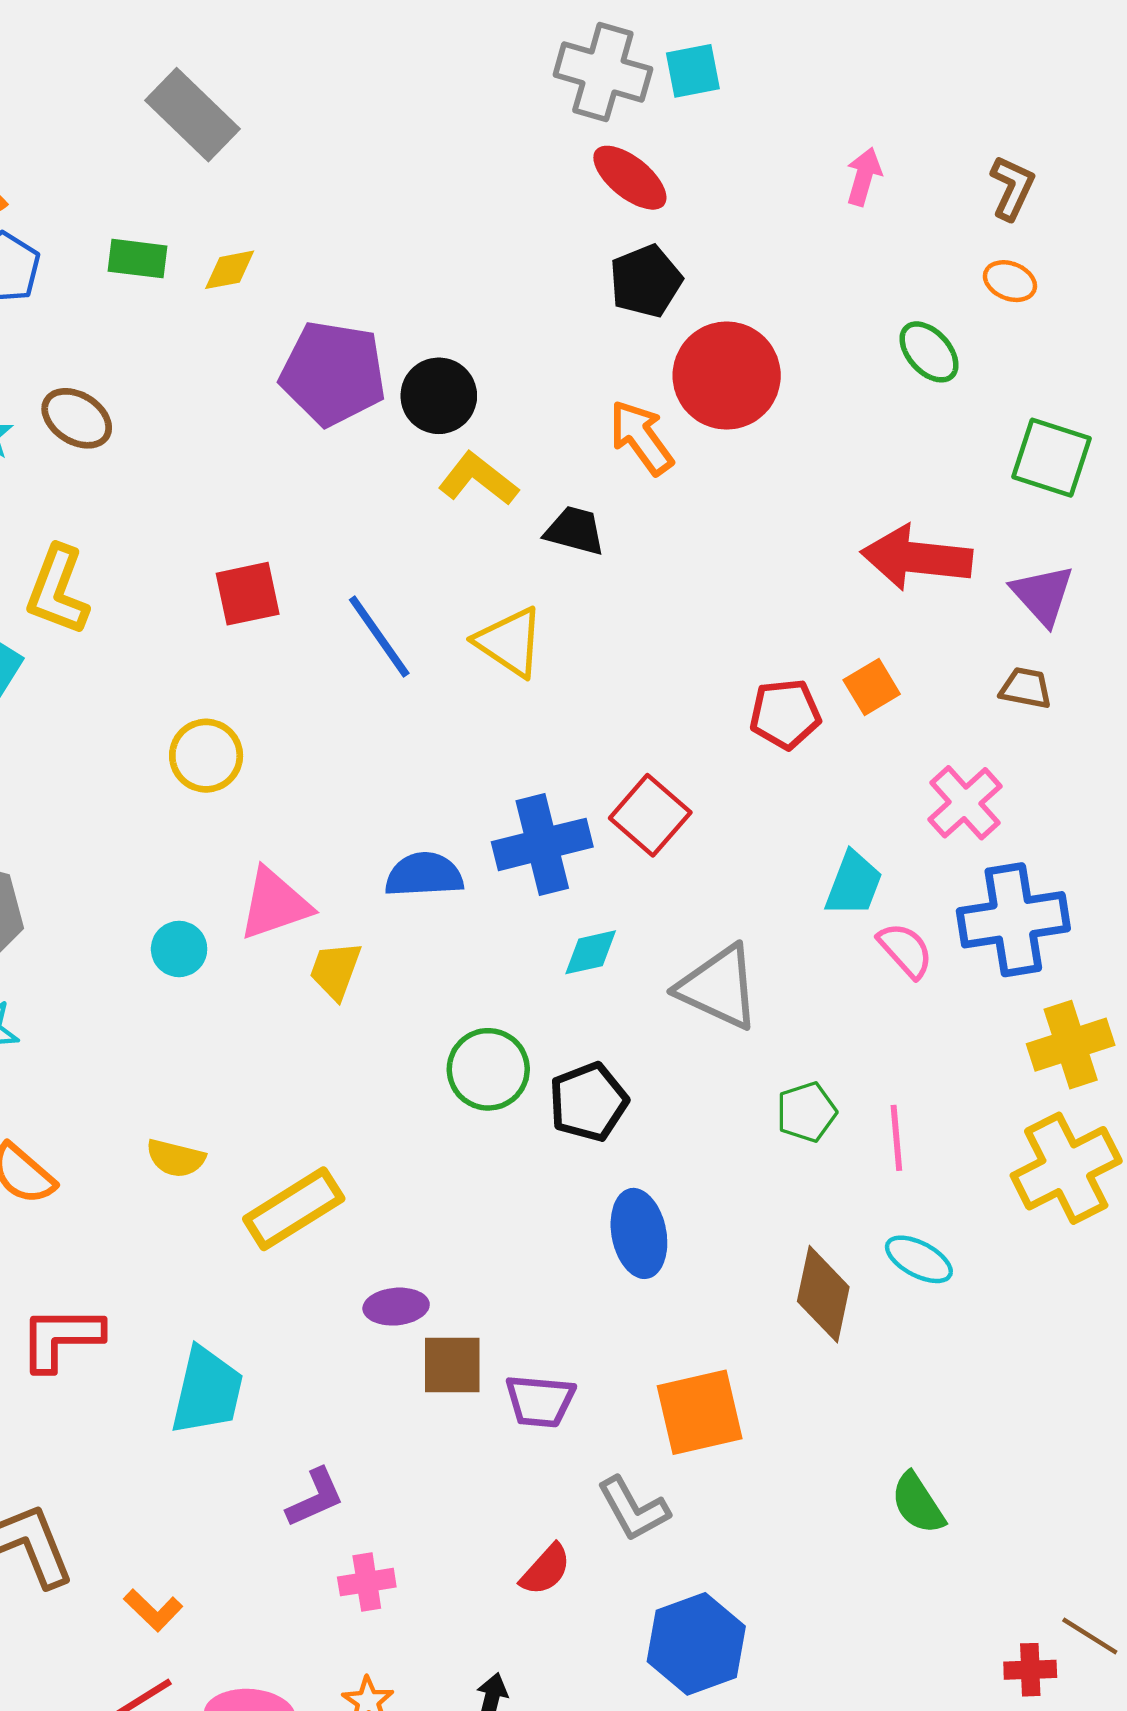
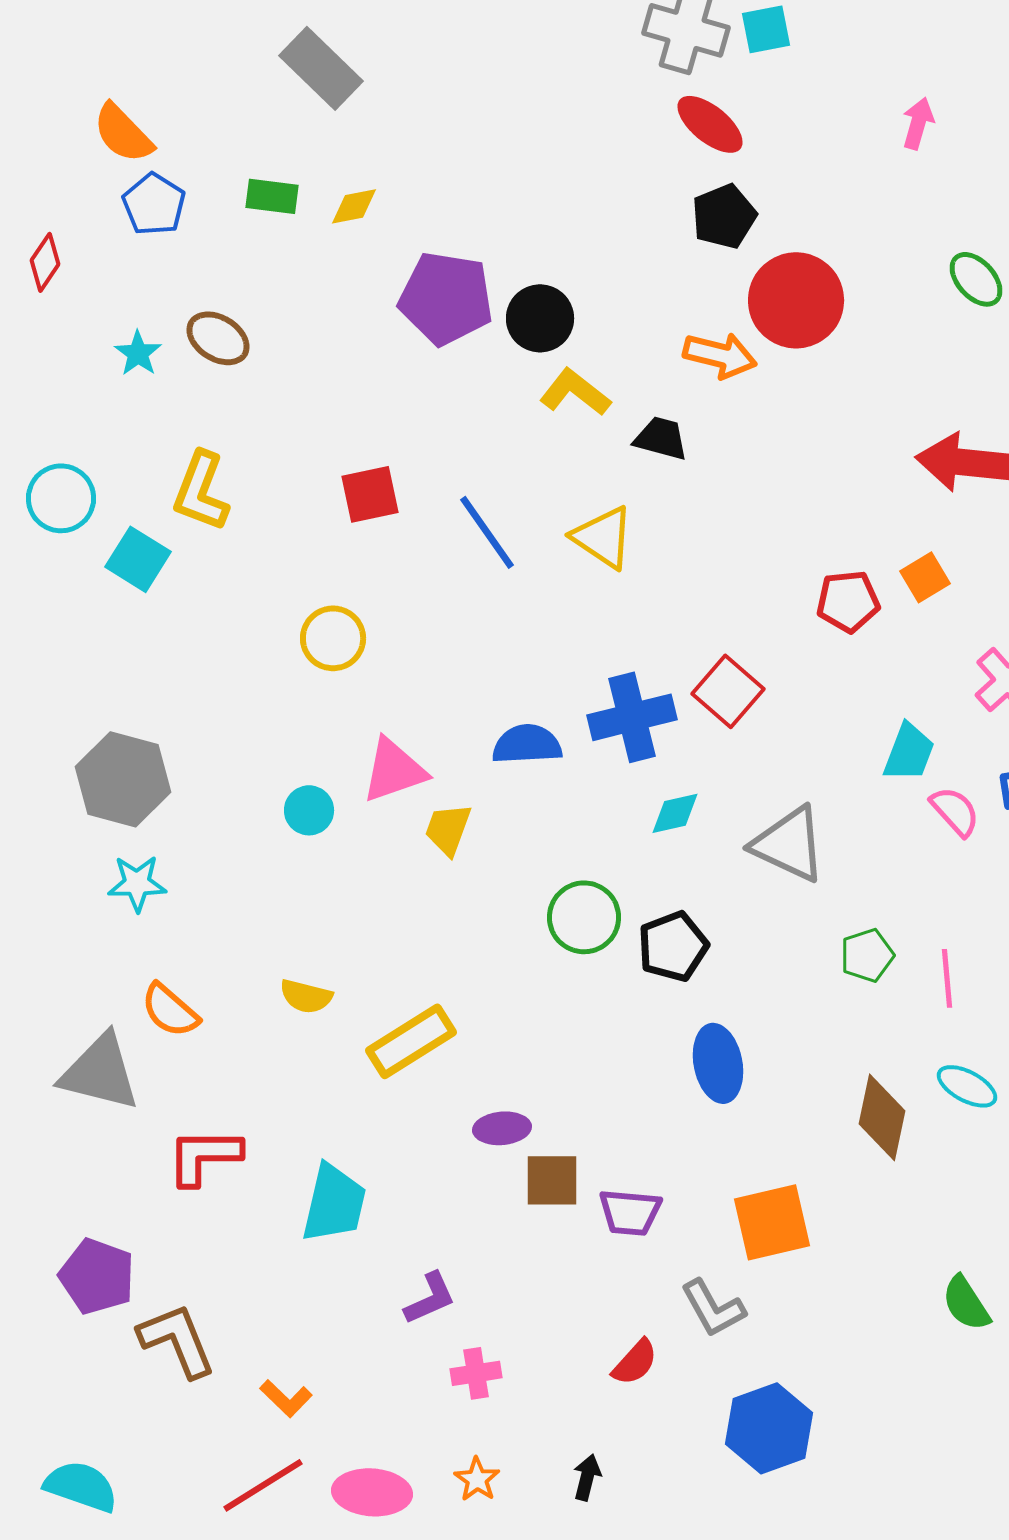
orange arrow: (641, 437) -> (720, 355), turned 140

